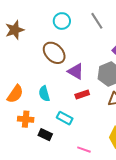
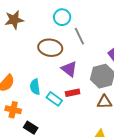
gray line: (97, 21) -> (79, 36), moved
brown ellipse: (54, 53) -> (50, 48), turned -45
cyan rectangle: (65, 118) -> (54, 99), moved

